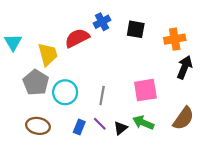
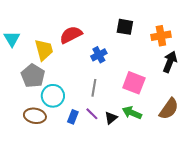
blue cross: (102, 22) -> (99, 55), moved
pink square: (145, 90) -> (134, 83), turned 30
cyan circle: (65, 92) -> (53, 96), moved

